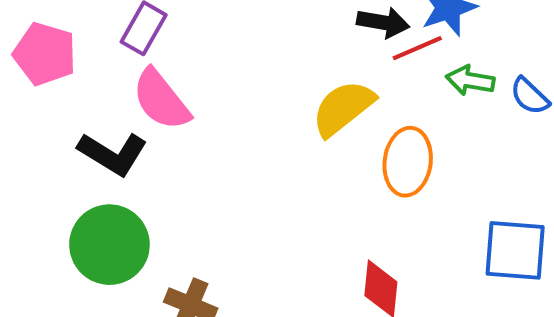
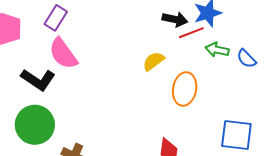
yellow semicircle: (343, 108) -> (153, 61), size x0.7

